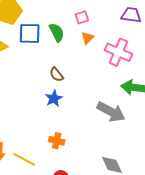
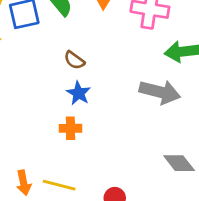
orange cross: (57, 141) -> (70, 128), moved

